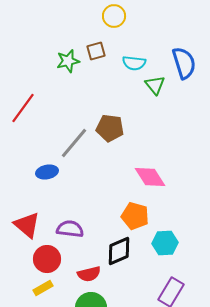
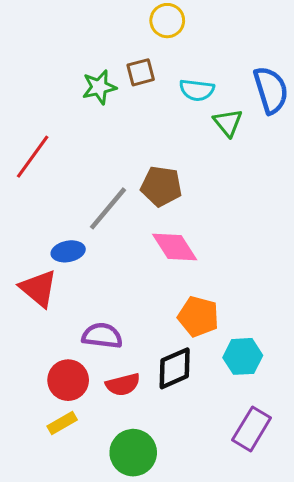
pink diamond: (150, 177) -> (175, 247), moved
red triangle: (27, 225) -> (39, 288), moved
red semicircle: (89, 274) -> (123, 385), moved

